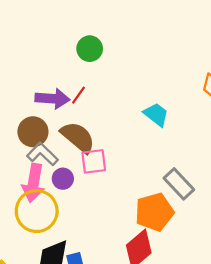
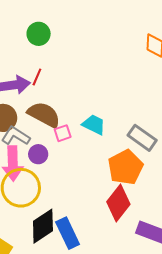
cyan trapezoid: (156, 114) -> (94, 125), moved
pink square: (94, 161) -> (63, 133), size x0.7

